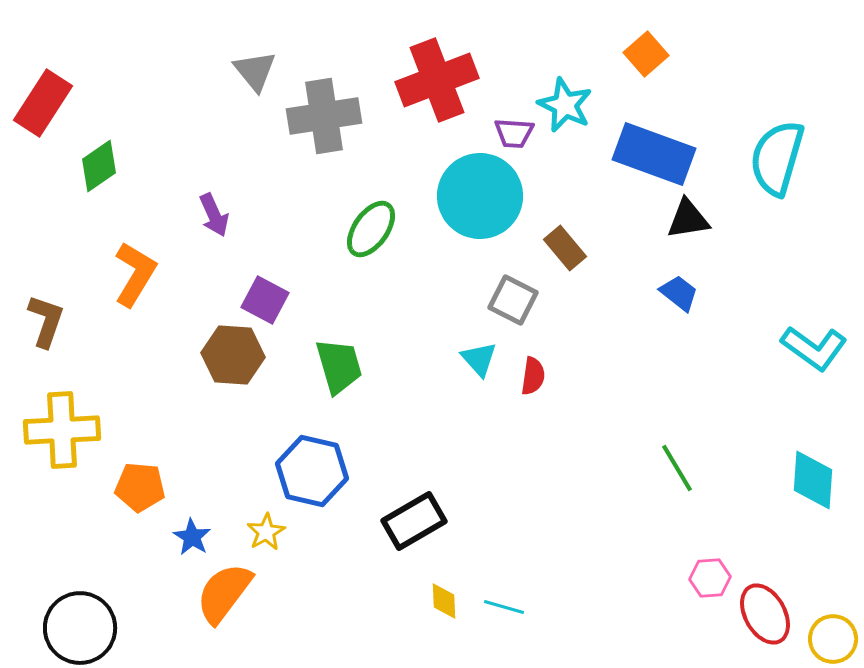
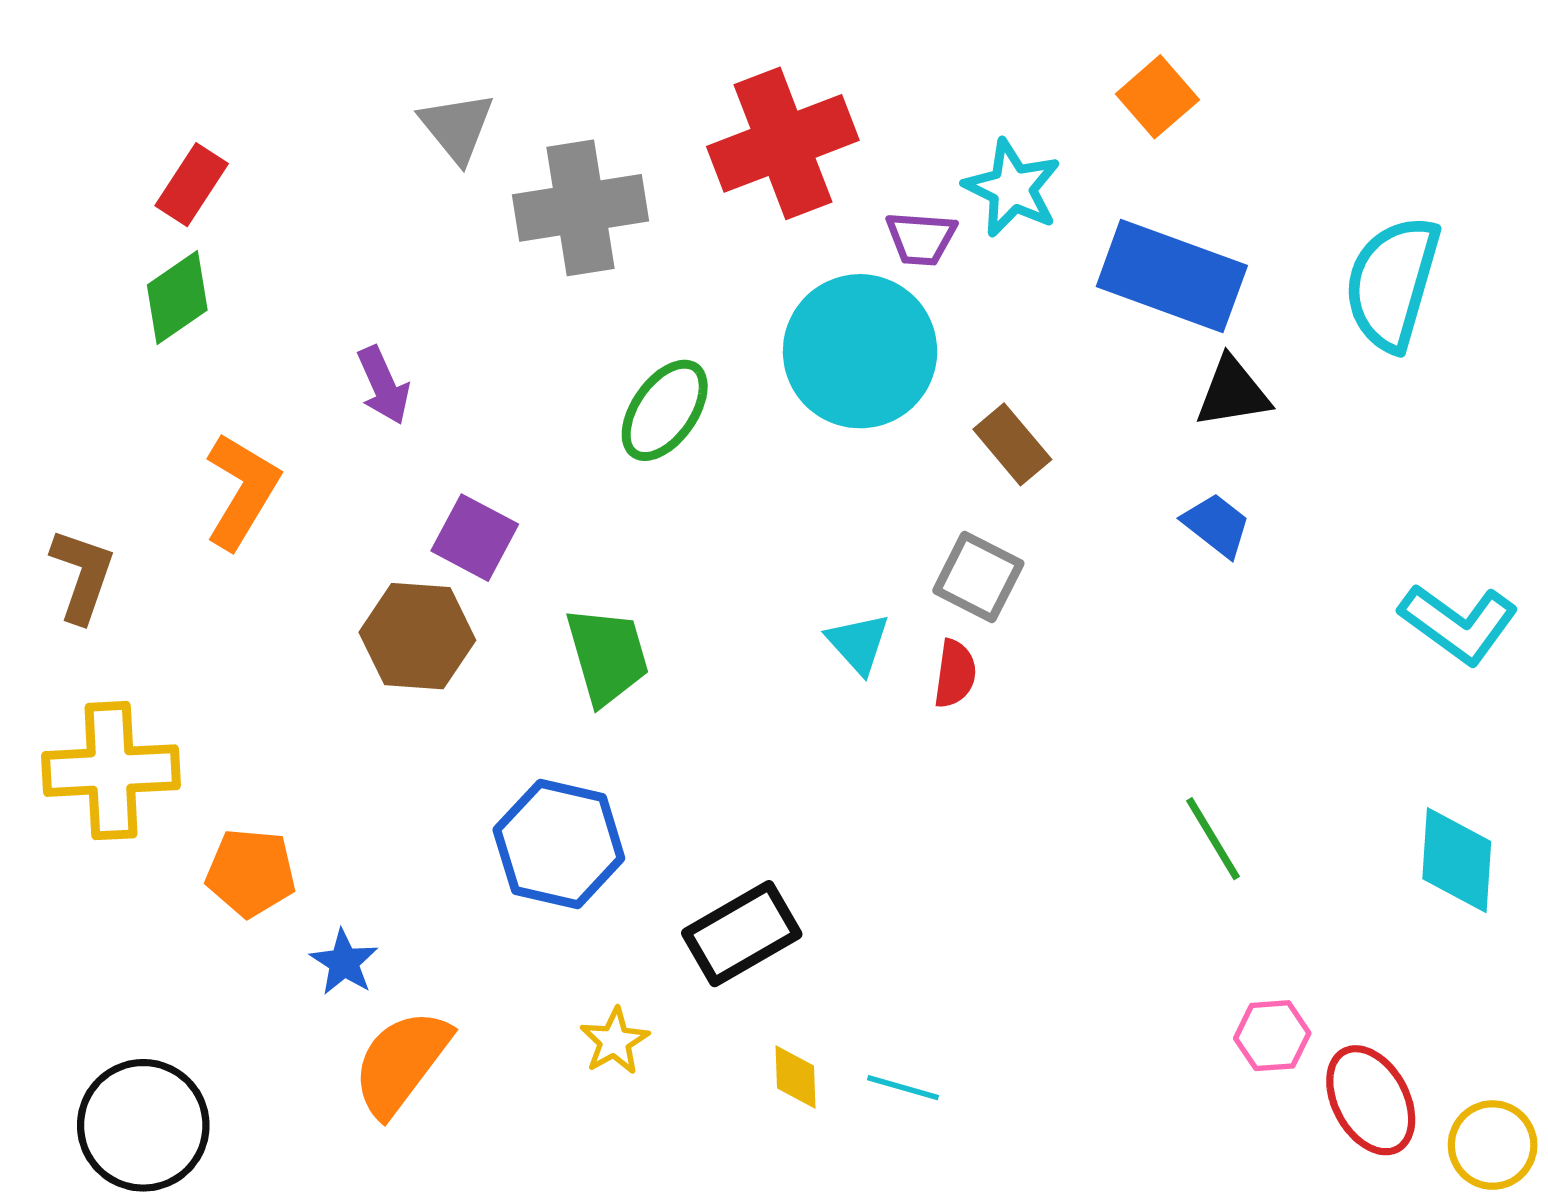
red rectangle: (43, 103) -> (192, 185), moved, size x0.7
gray square: (513, 300) -> (978, 577), moved
yellow star: (266, 532) -> (615, 1041), moved

